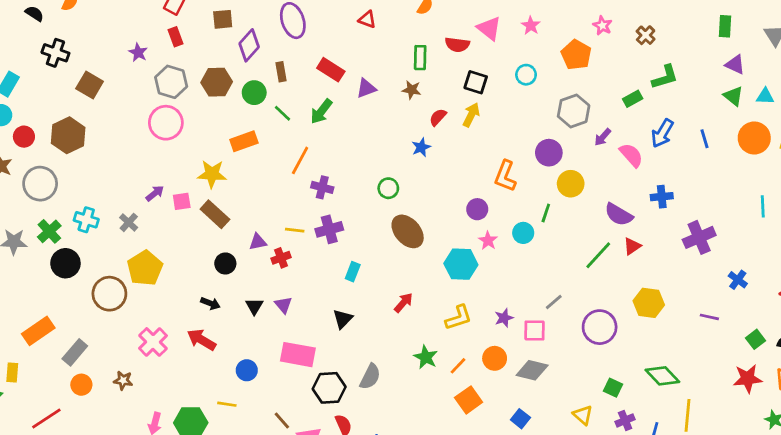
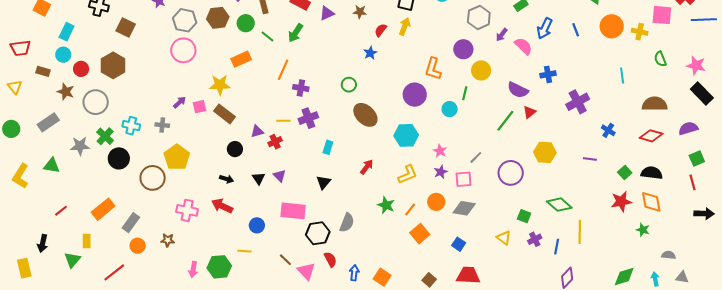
purple circle: (477, 209) -> (415, 95), size x1.5
gray cross: (129, 222) -> (162, 125), turned -32
pink star: (488, 241) -> (440, 151), moved
pink cross: (153, 342) -> (187, 210), turned -30

